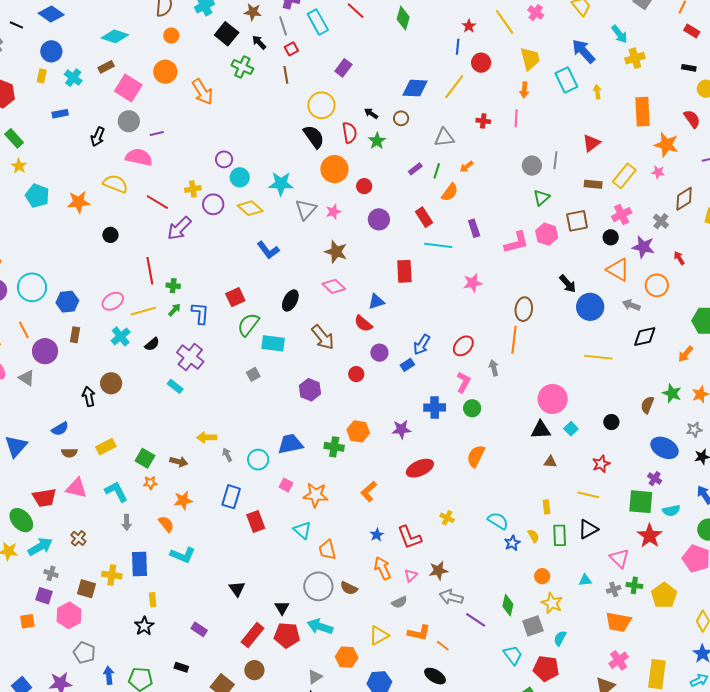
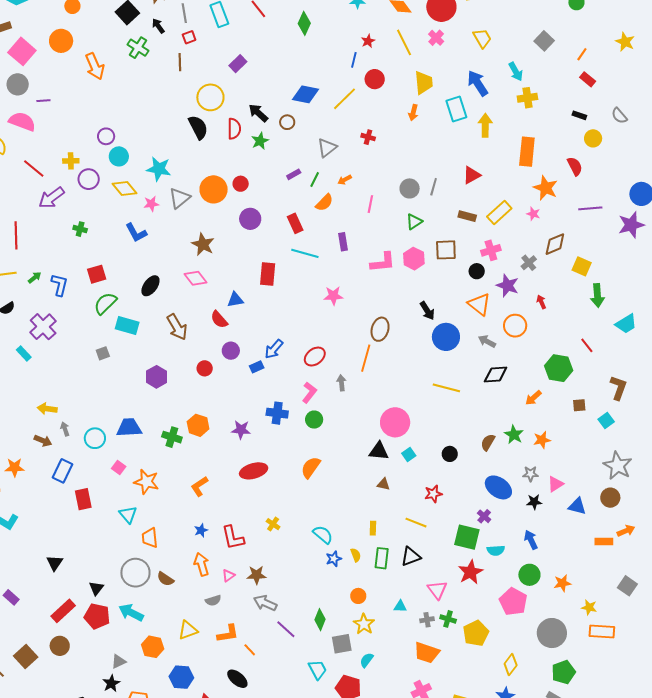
yellow arrow: (597, 92) -> (485, 125), size x1.6
black arrow: (371, 113) -> (258, 113), size x1.5
pink line: (516, 118) -> (370, 204), moved
gray triangle: (444, 138) -> (327, 148), turned -40
orange circle: (334, 169) -> (214, 189), moved
pink star: (333, 212) -> (151, 204), moved
green cross: (173, 286) -> (80, 229), moved
brown arrow: (179, 462) -> (43, 441), moved
orange L-shape: (419, 633) -> (228, 634), turned -30

